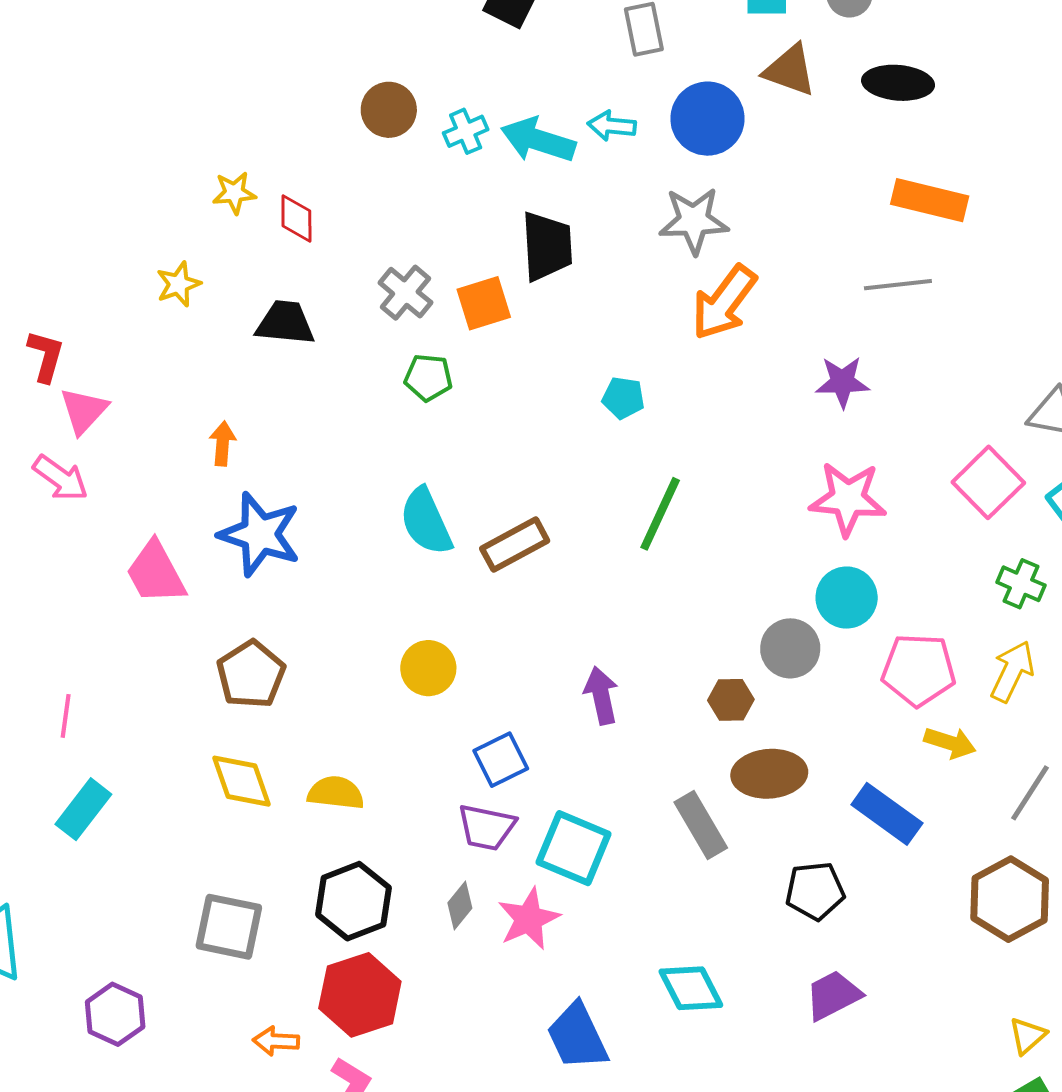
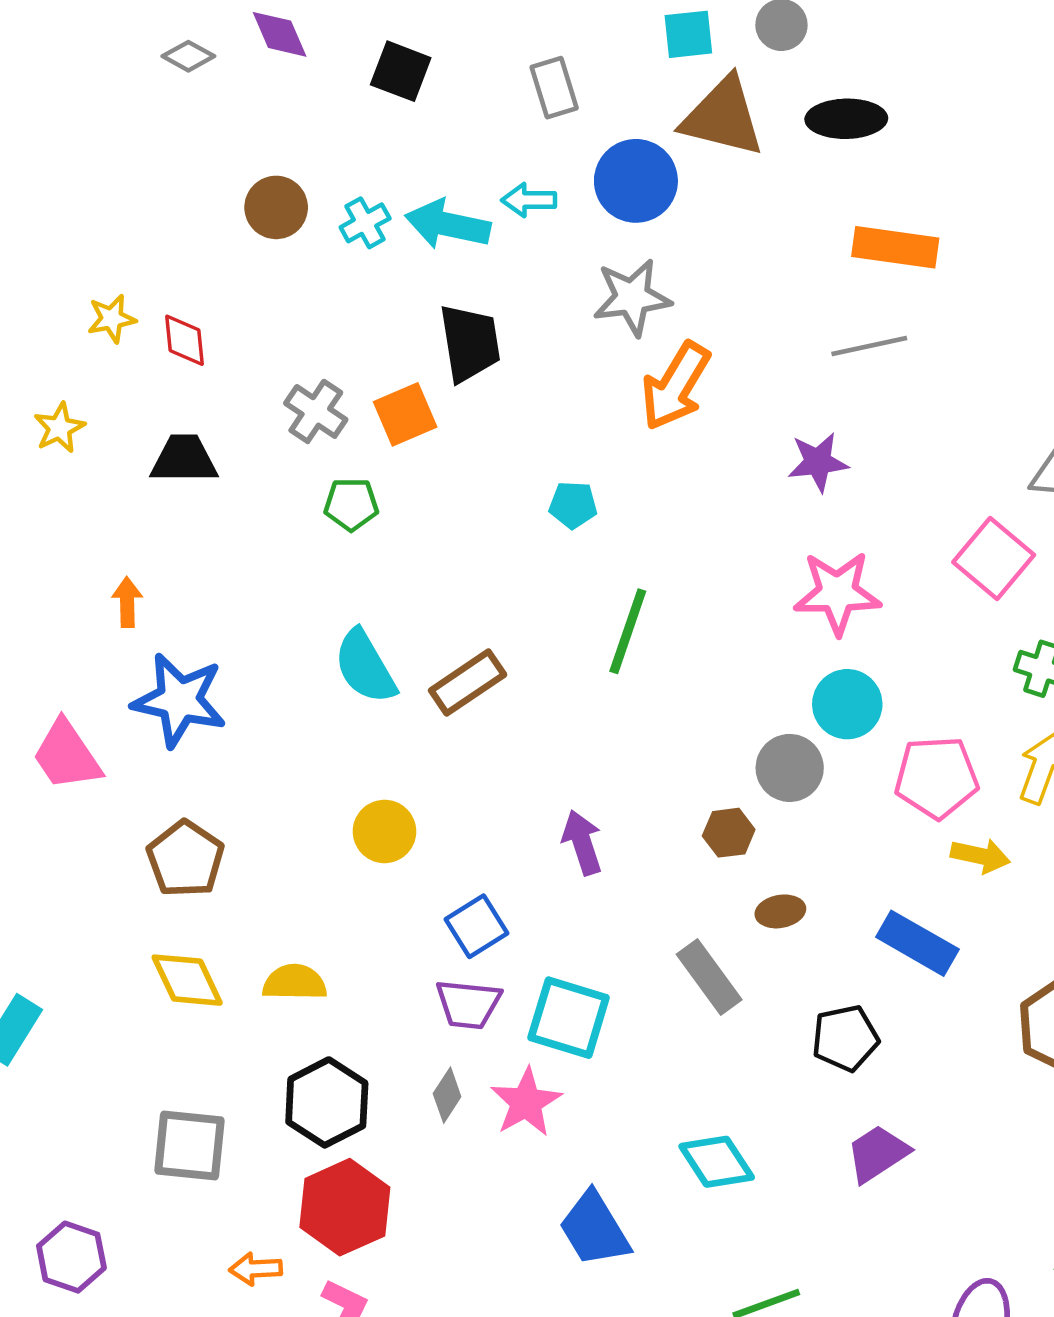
brown triangle: (790, 70) -> (723, 117), size x1.4
brown ellipse: (769, 774) -> (780, 911), size x0.6

